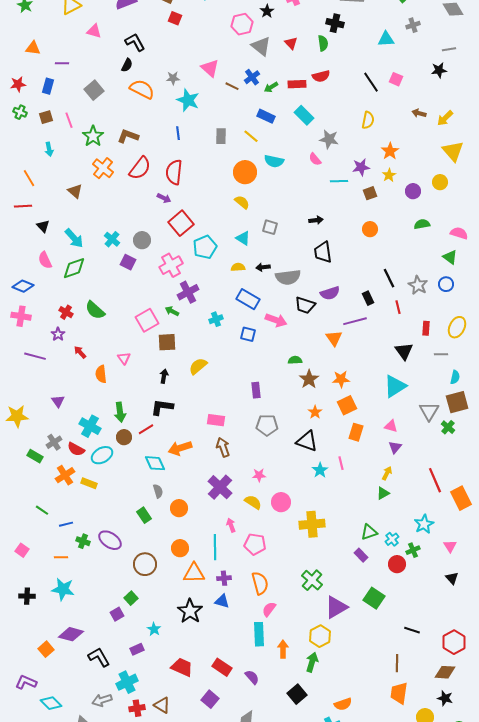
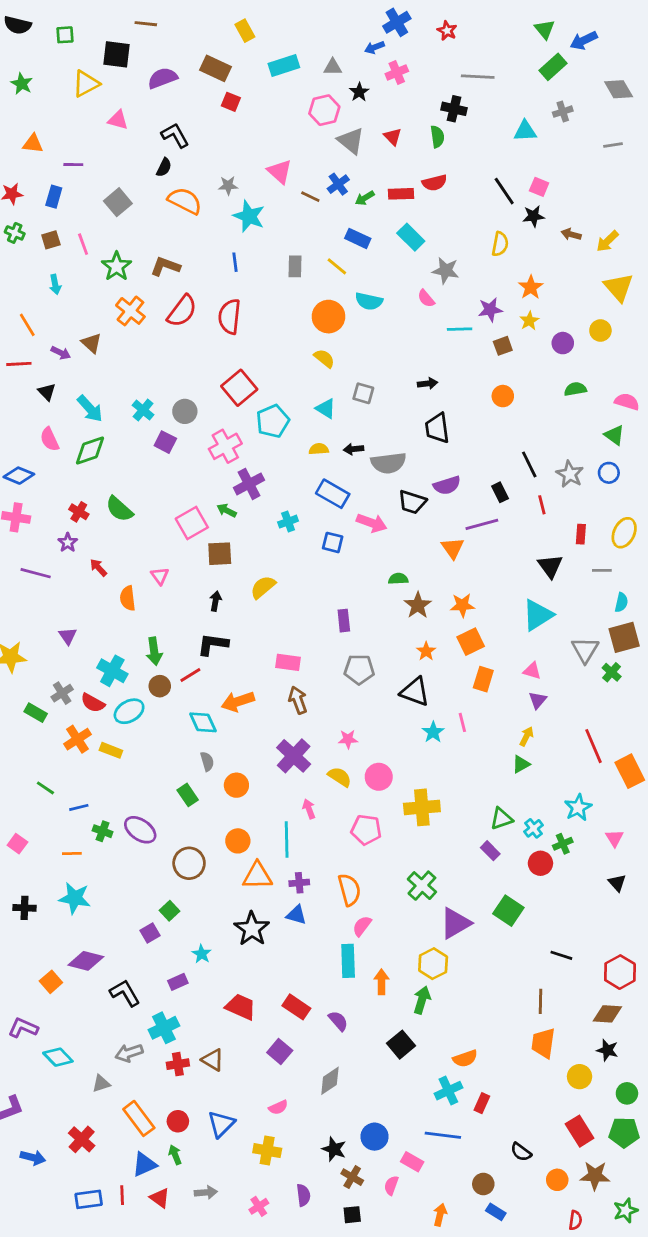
black star: (439, 70) -> (533, 216), moved
purple arrow: (164, 198) -> (61, 353), moved
pink pentagon: (255, 544) -> (366, 830), moved

